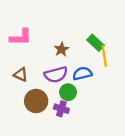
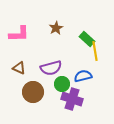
brown star: (61, 49) -> (56, 28), moved
blue semicircle: (82, 74) -> (83, 76), moved
purple cross: (61, 109) -> (72, 99), moved, size x1.5

